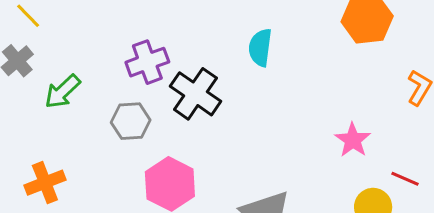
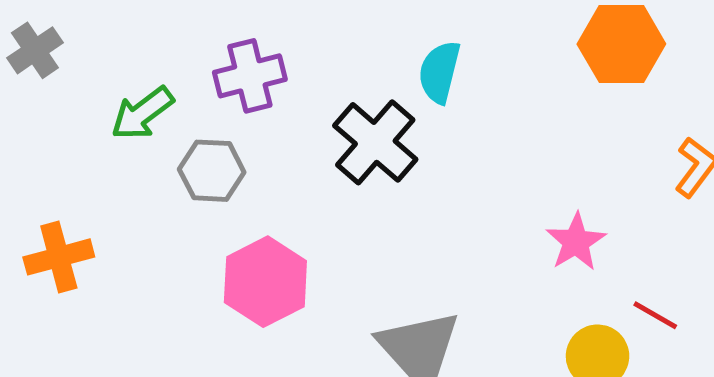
green arrow: (62, 92) -> (142, 113), moved
black cross: (195, 94) -> (375, 142), moved

